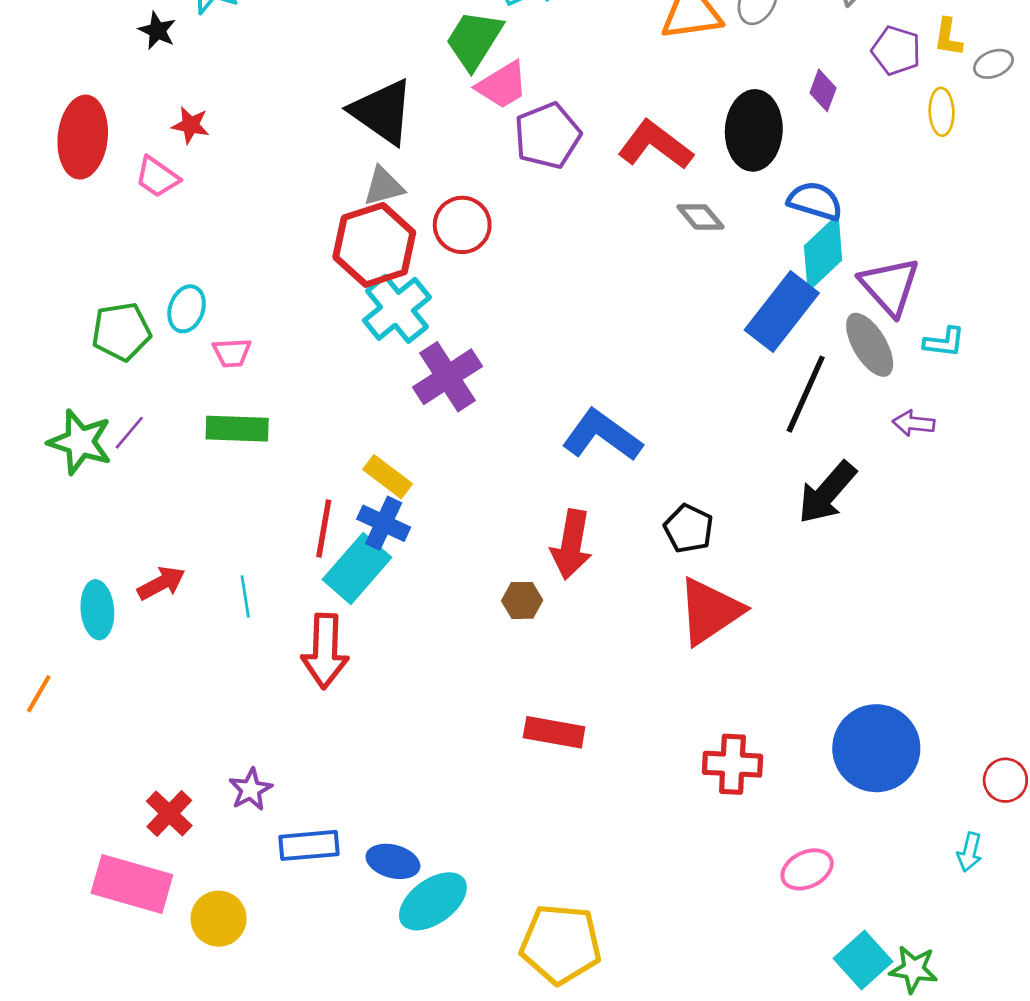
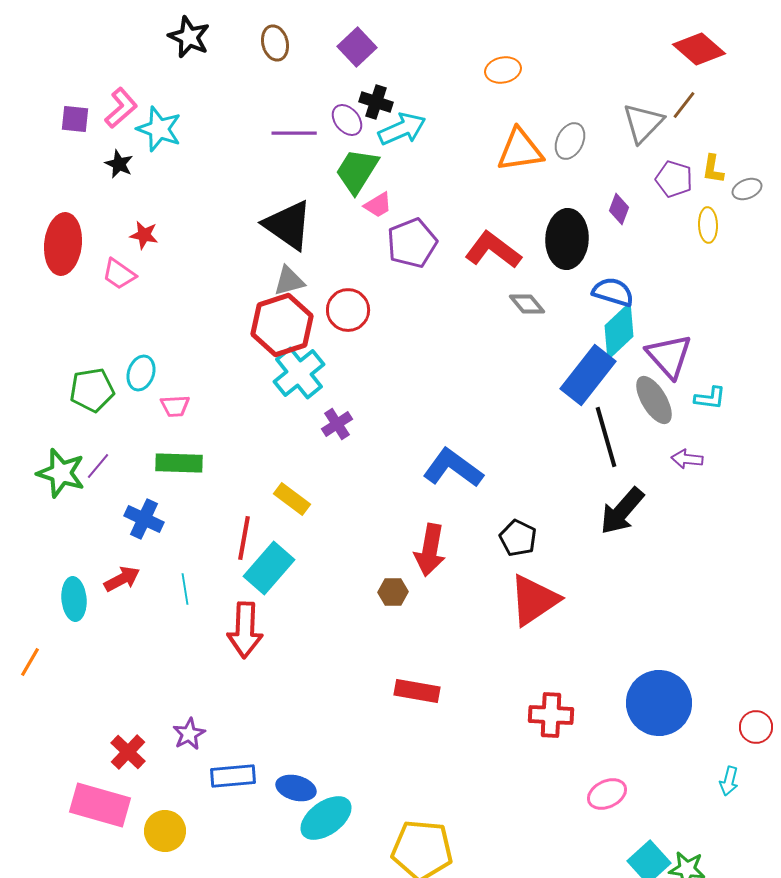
pink trapezoid: (502, 85) -> (378, 205), size x0.7
purple cross: (448, 377) -> (337, 424), size x0.6
black line: (806, 394) -> (606, 437), turned -40
blue cross: (384, 523) -> (144, 519), moved

